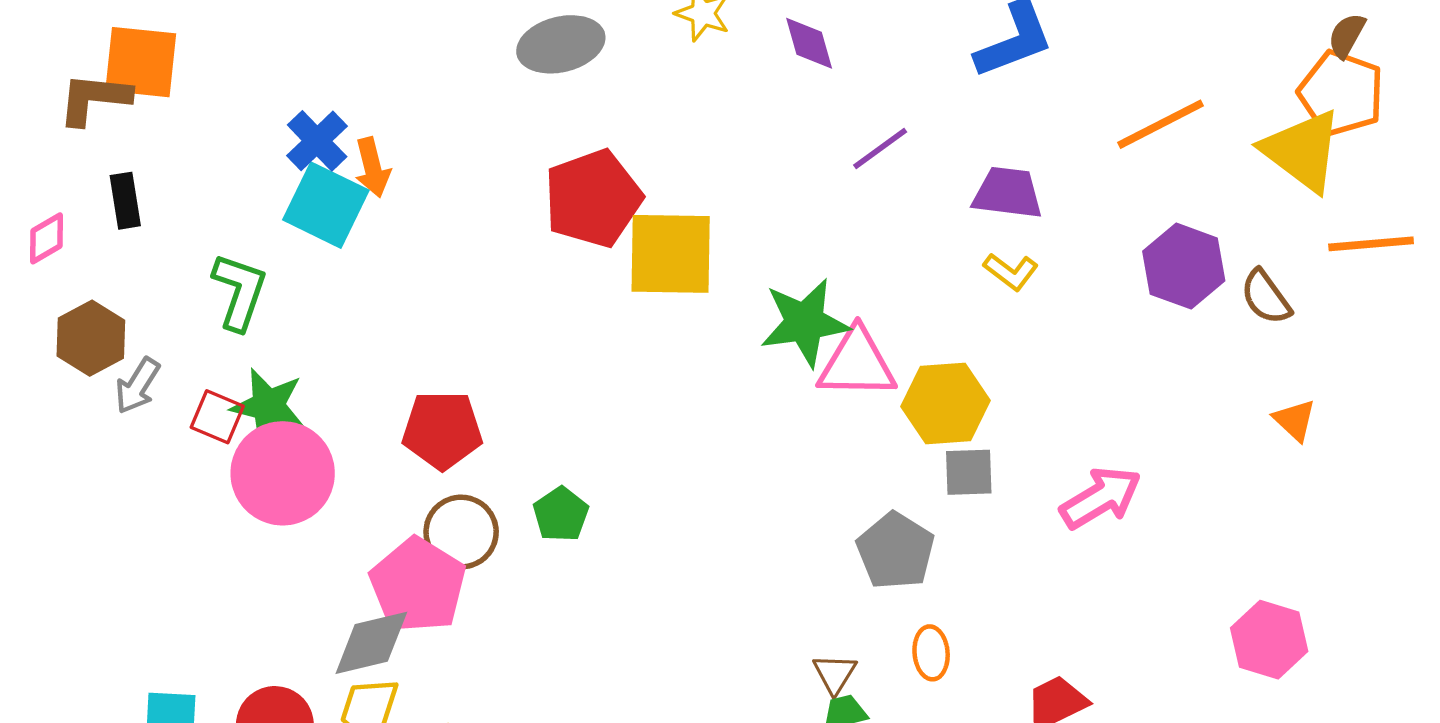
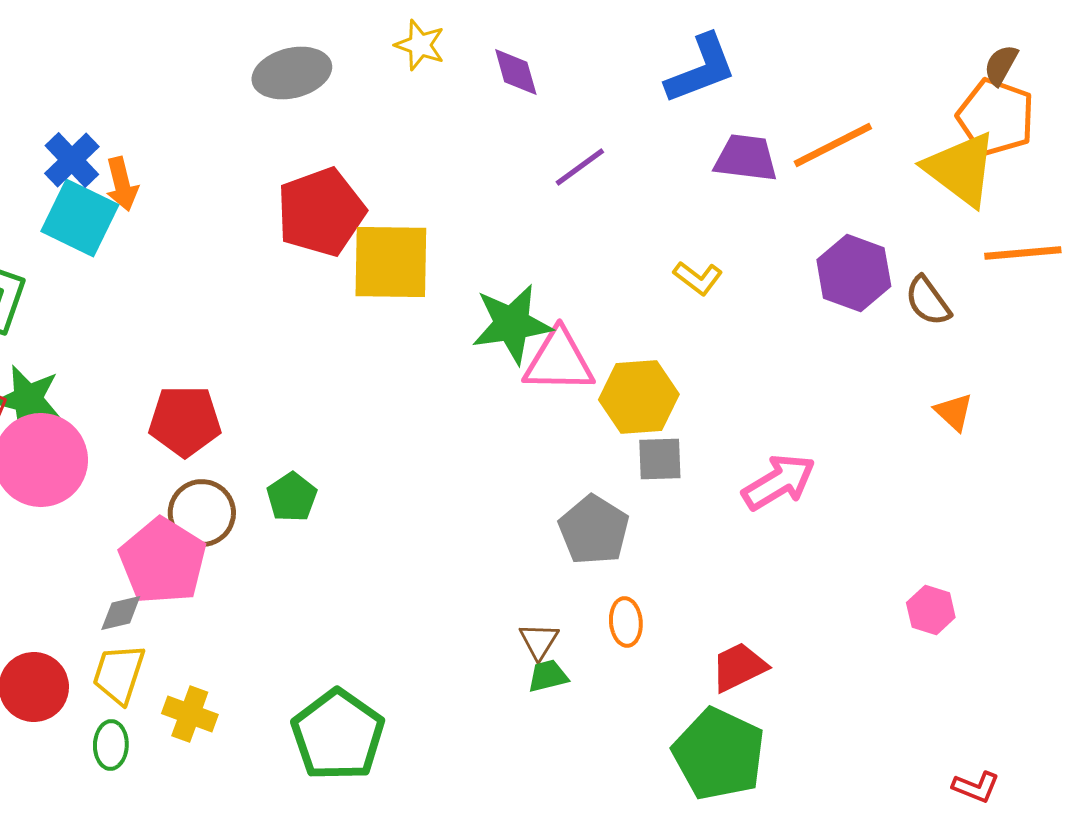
purple trapezoid: (1008, 193) -> (746, 158), moved
pink hexagon: (1269, 640) -> (931, 610), size x0.7
gray diamond: (371, 643) -> (121, 613), size x0.6

